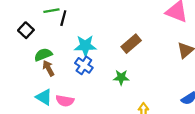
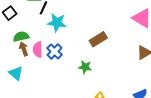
cyan star: (85, 46) -> (57, 22), moved
pink semicircle: (65, 101) -> (38, 49), moved, turned 70

